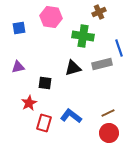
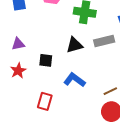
red star: (29, 103) -> (18, 71), moved
blue L-shape: (71, 116) -> (74, 80), moved

